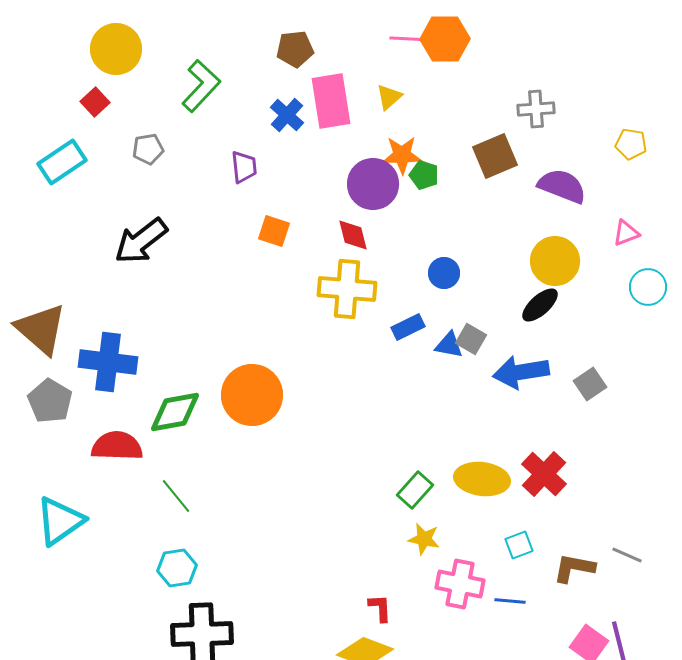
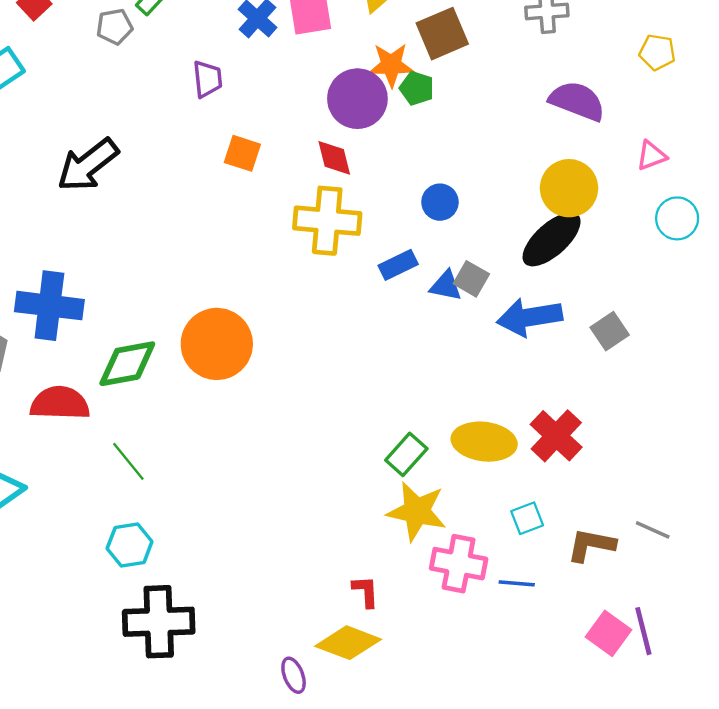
gray pentagon: (148, 149) -> (115, 27), moved
brown square: (495, 156) -> (442, 34), moved
black ellipse: (540, 305) -> (552, 239), size x1.4
yellow star: (424, 539) -> (417, 511), size x1.6

